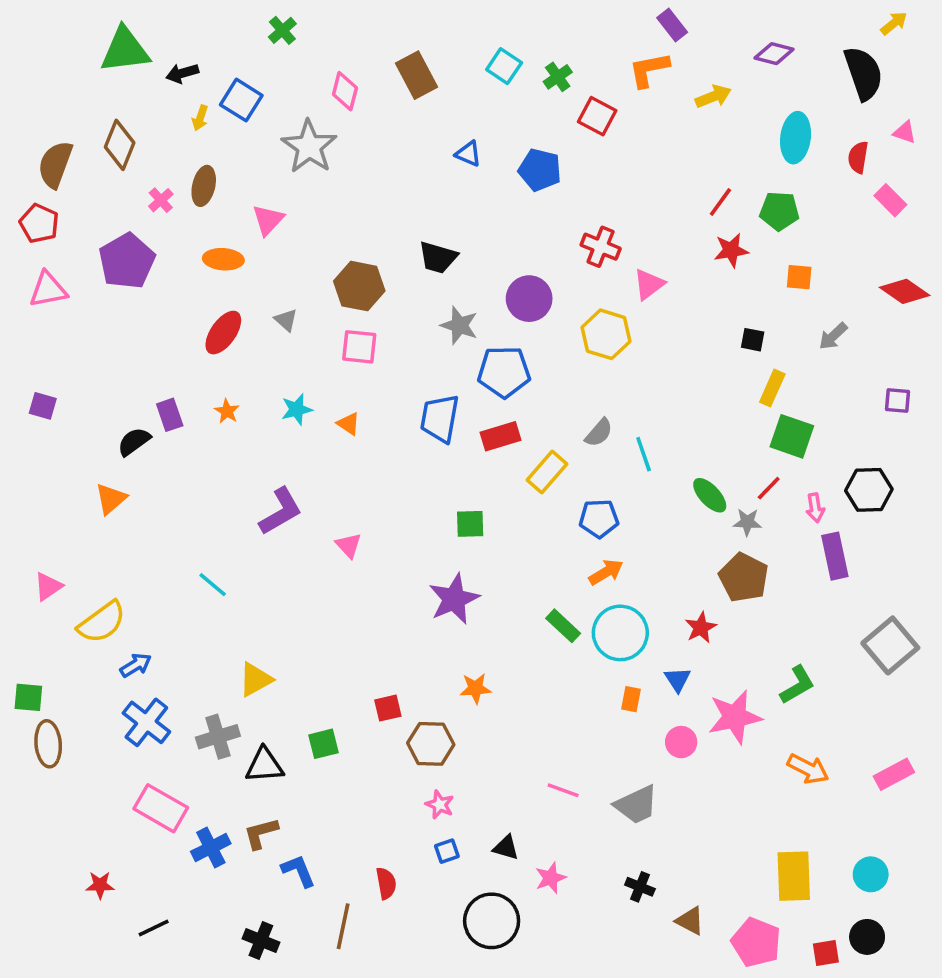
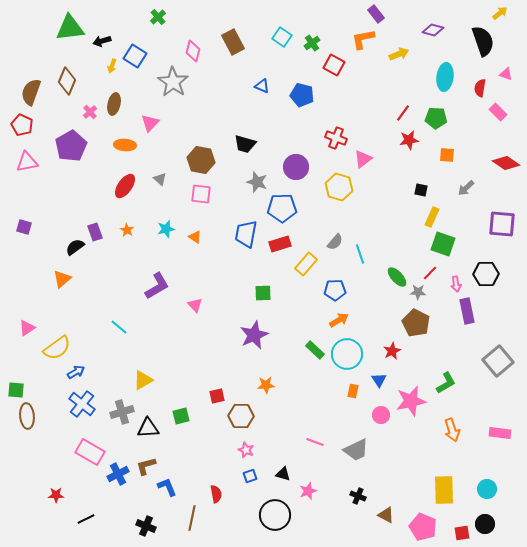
purple square: (897, 400) -> (502, 224), size x1.8
orange arrow: (808, 769) -> (452, 430), turned 45
pink rectangle: (894, 774) -> (500, 433), turned 35

